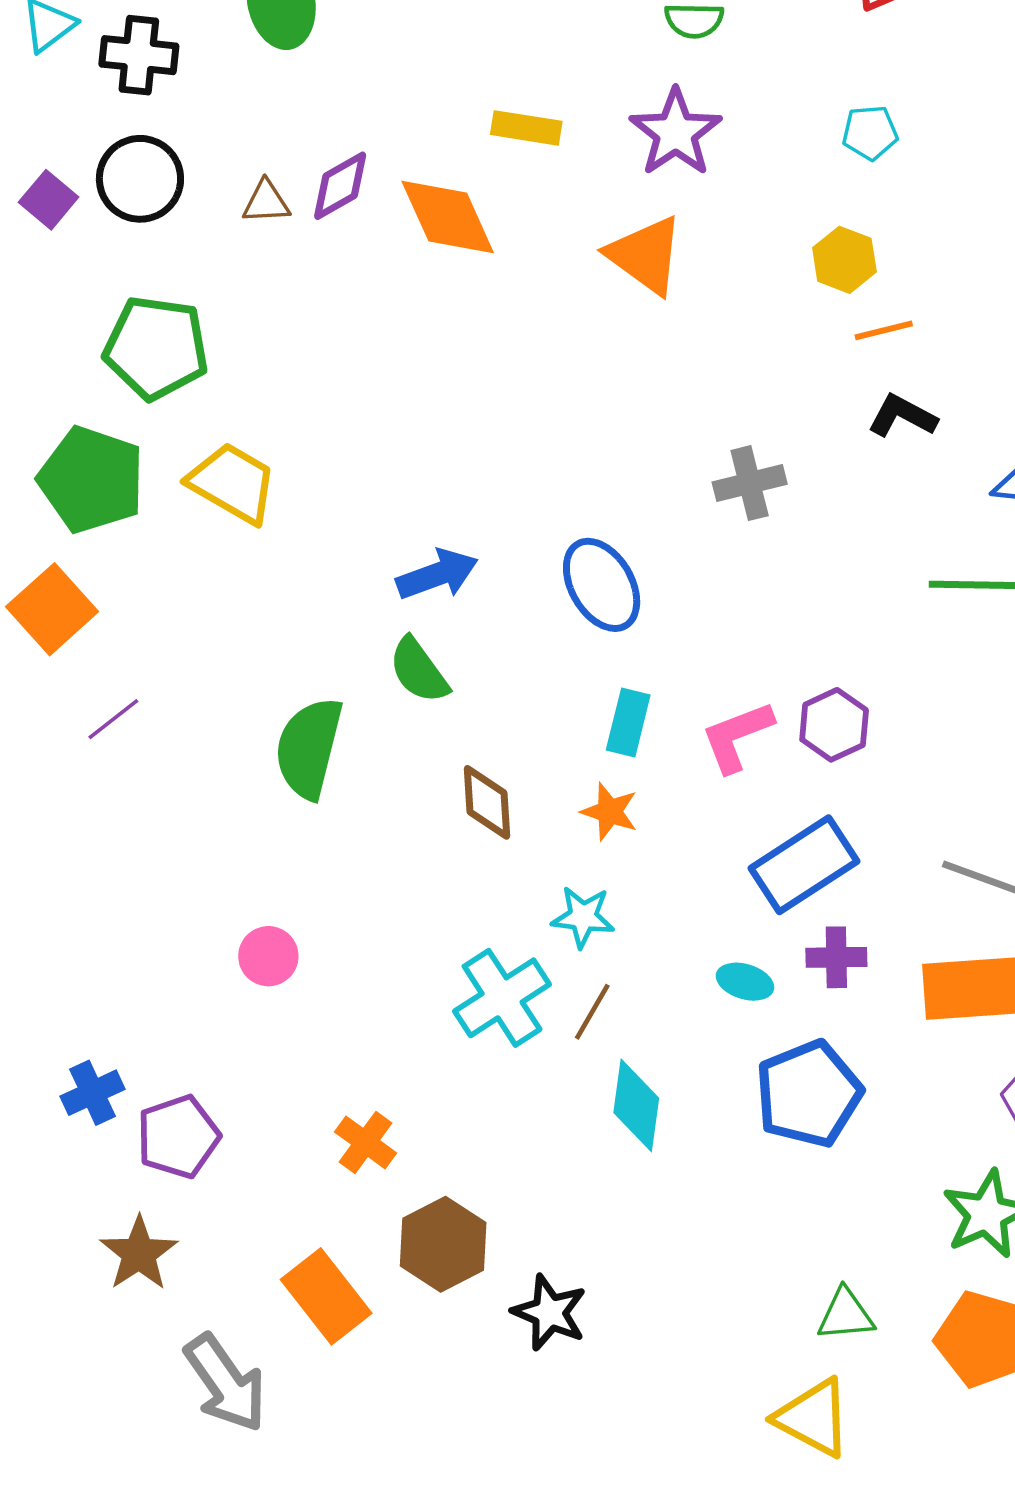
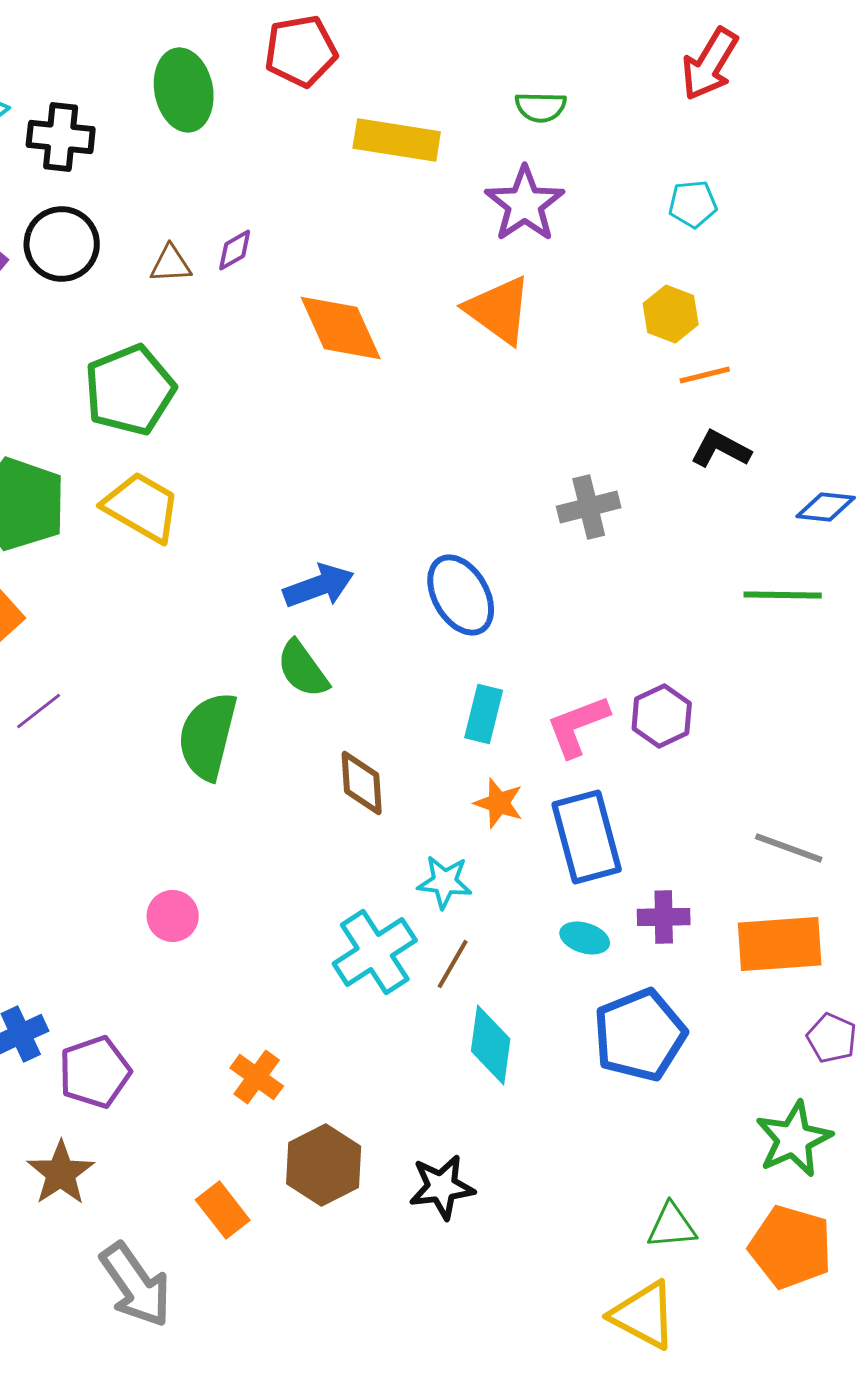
yellow rectangle: (526, 128) -> (397, 140), moved, size x1.4
purple diamond: (340, 186) -> (235, 250), size x0.7
orange diamond: (448, 217) -> (341, 328), moved
green pentagon: (156, 348) -> (130, 390), moved, turned -30
orange star: (610, 812) -> (499, 803), moved
blue rectangle: (804, 865) -> (587, 837), moved, turned -72
orange rectangle: (326, 1296) -> (223, 1210), size x0.7
black star: (549, 1312) -> (442, 1187), moved, turned -30

